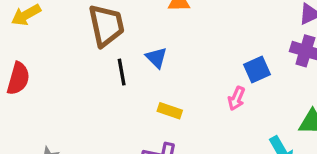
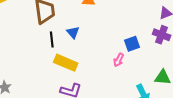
yellow rectangle: (170, 111) -> (66, 63), moved, size x1.6

